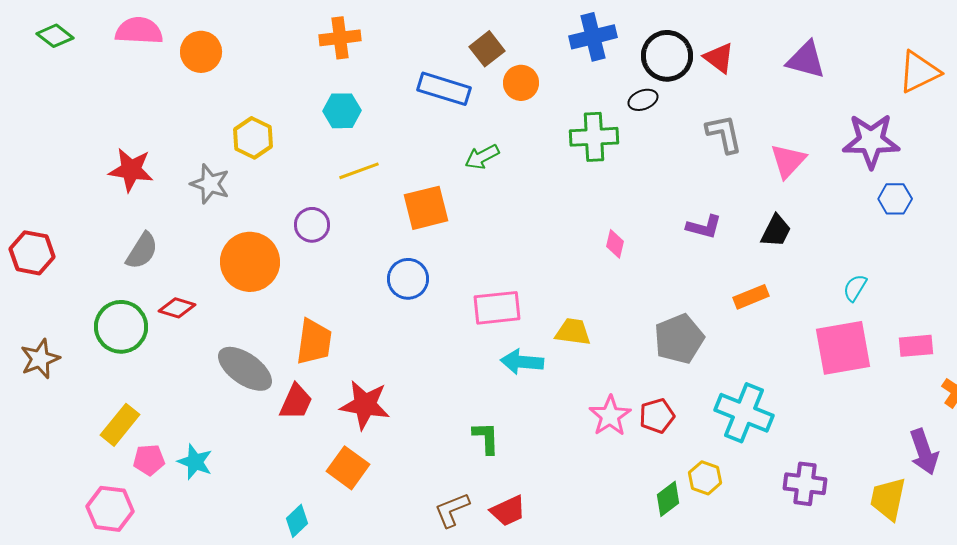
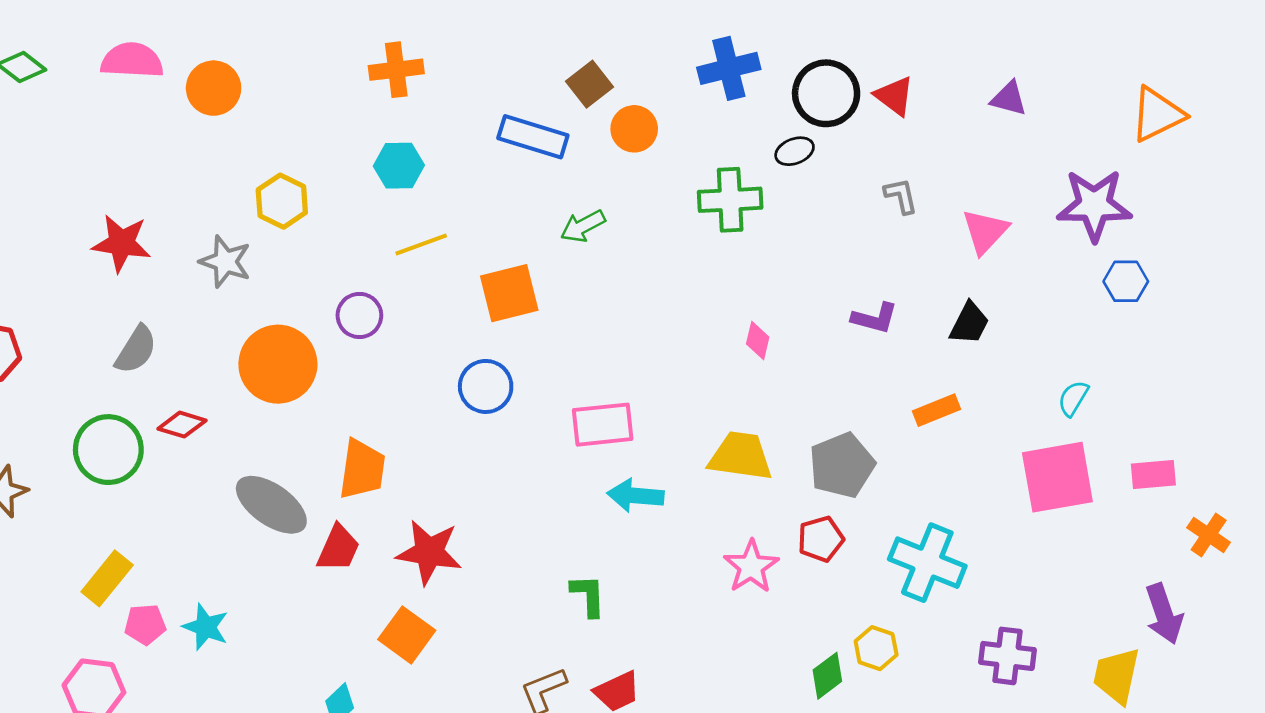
purple triangle: (806, 60) -> (1009, 99), size x0.7
gray L-shape: (724, 134) -> (901, 196), size x0.7
yellow trapezoid: (573, 332) -> (741, 456), moved, size x1.4
red pentagon: (657, 416) -> (821, 539), moved

